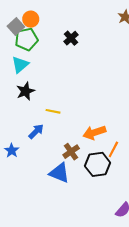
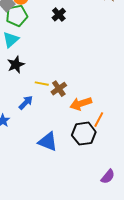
brown cross: (71, 152) -> (59, 89), moved

